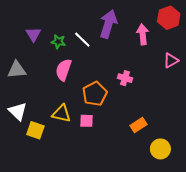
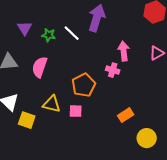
pink arrow: (143, 34) -> (124, 51), moved
pink semicircle: (64, 70) -> (40, 67), moved

